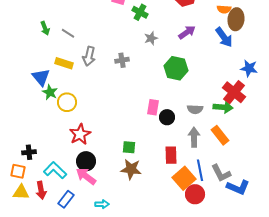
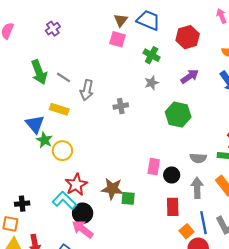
green cross: (140, 12) -> (152, 55), moved
green arrow: (45, 28) -> (39, 72), size x1.6
gray arrow: (89, 56) -> (87, 90), moved
pink rectangle: (153, 107) -> (154, 167), moved
black circle: (167, 117) -> (172, 175), moved
brown star: (131, 169) -> (112, 189), moved
cyan L-shape: (55, 170) -> (65, 200), moved
orange square: (184, 178) -> (187, 231), size x0.6

